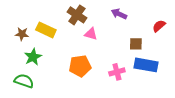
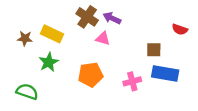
purple arrow: (119, 14) -> (112, 18), moved
red semicircle: (159, 26) -> (180, 29), turned -120
green star: (33, 57) -> (49, 62), moved

